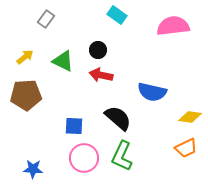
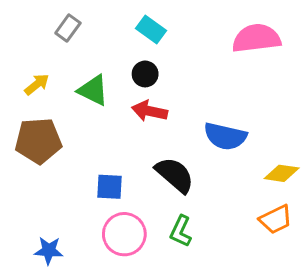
cyan rectangle: (117, 15) -> (151, 29), moved
green L-shape: (122, 156) -> (181, 231), size x0.7

